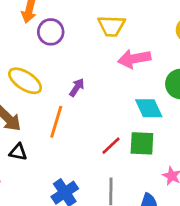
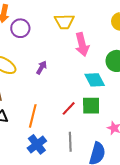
pink arrow: (134, 59) -> (82, 44), turned -90
orange line: (56, 122) -> (33, 116), moved

